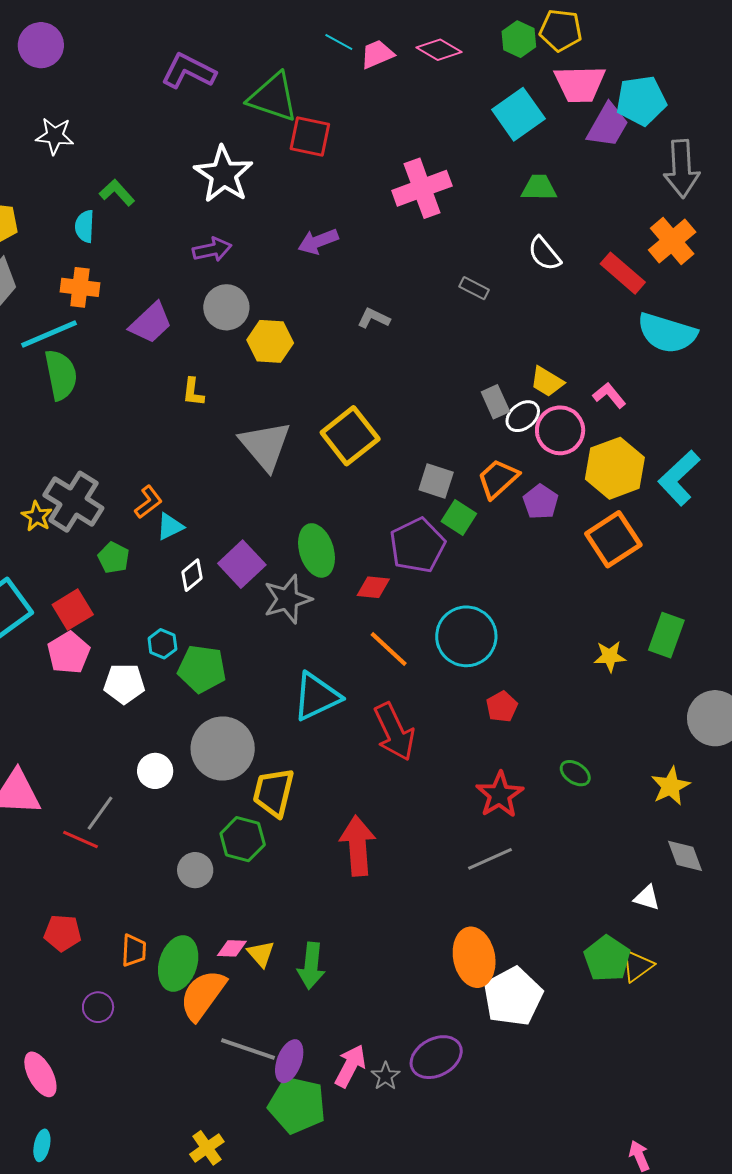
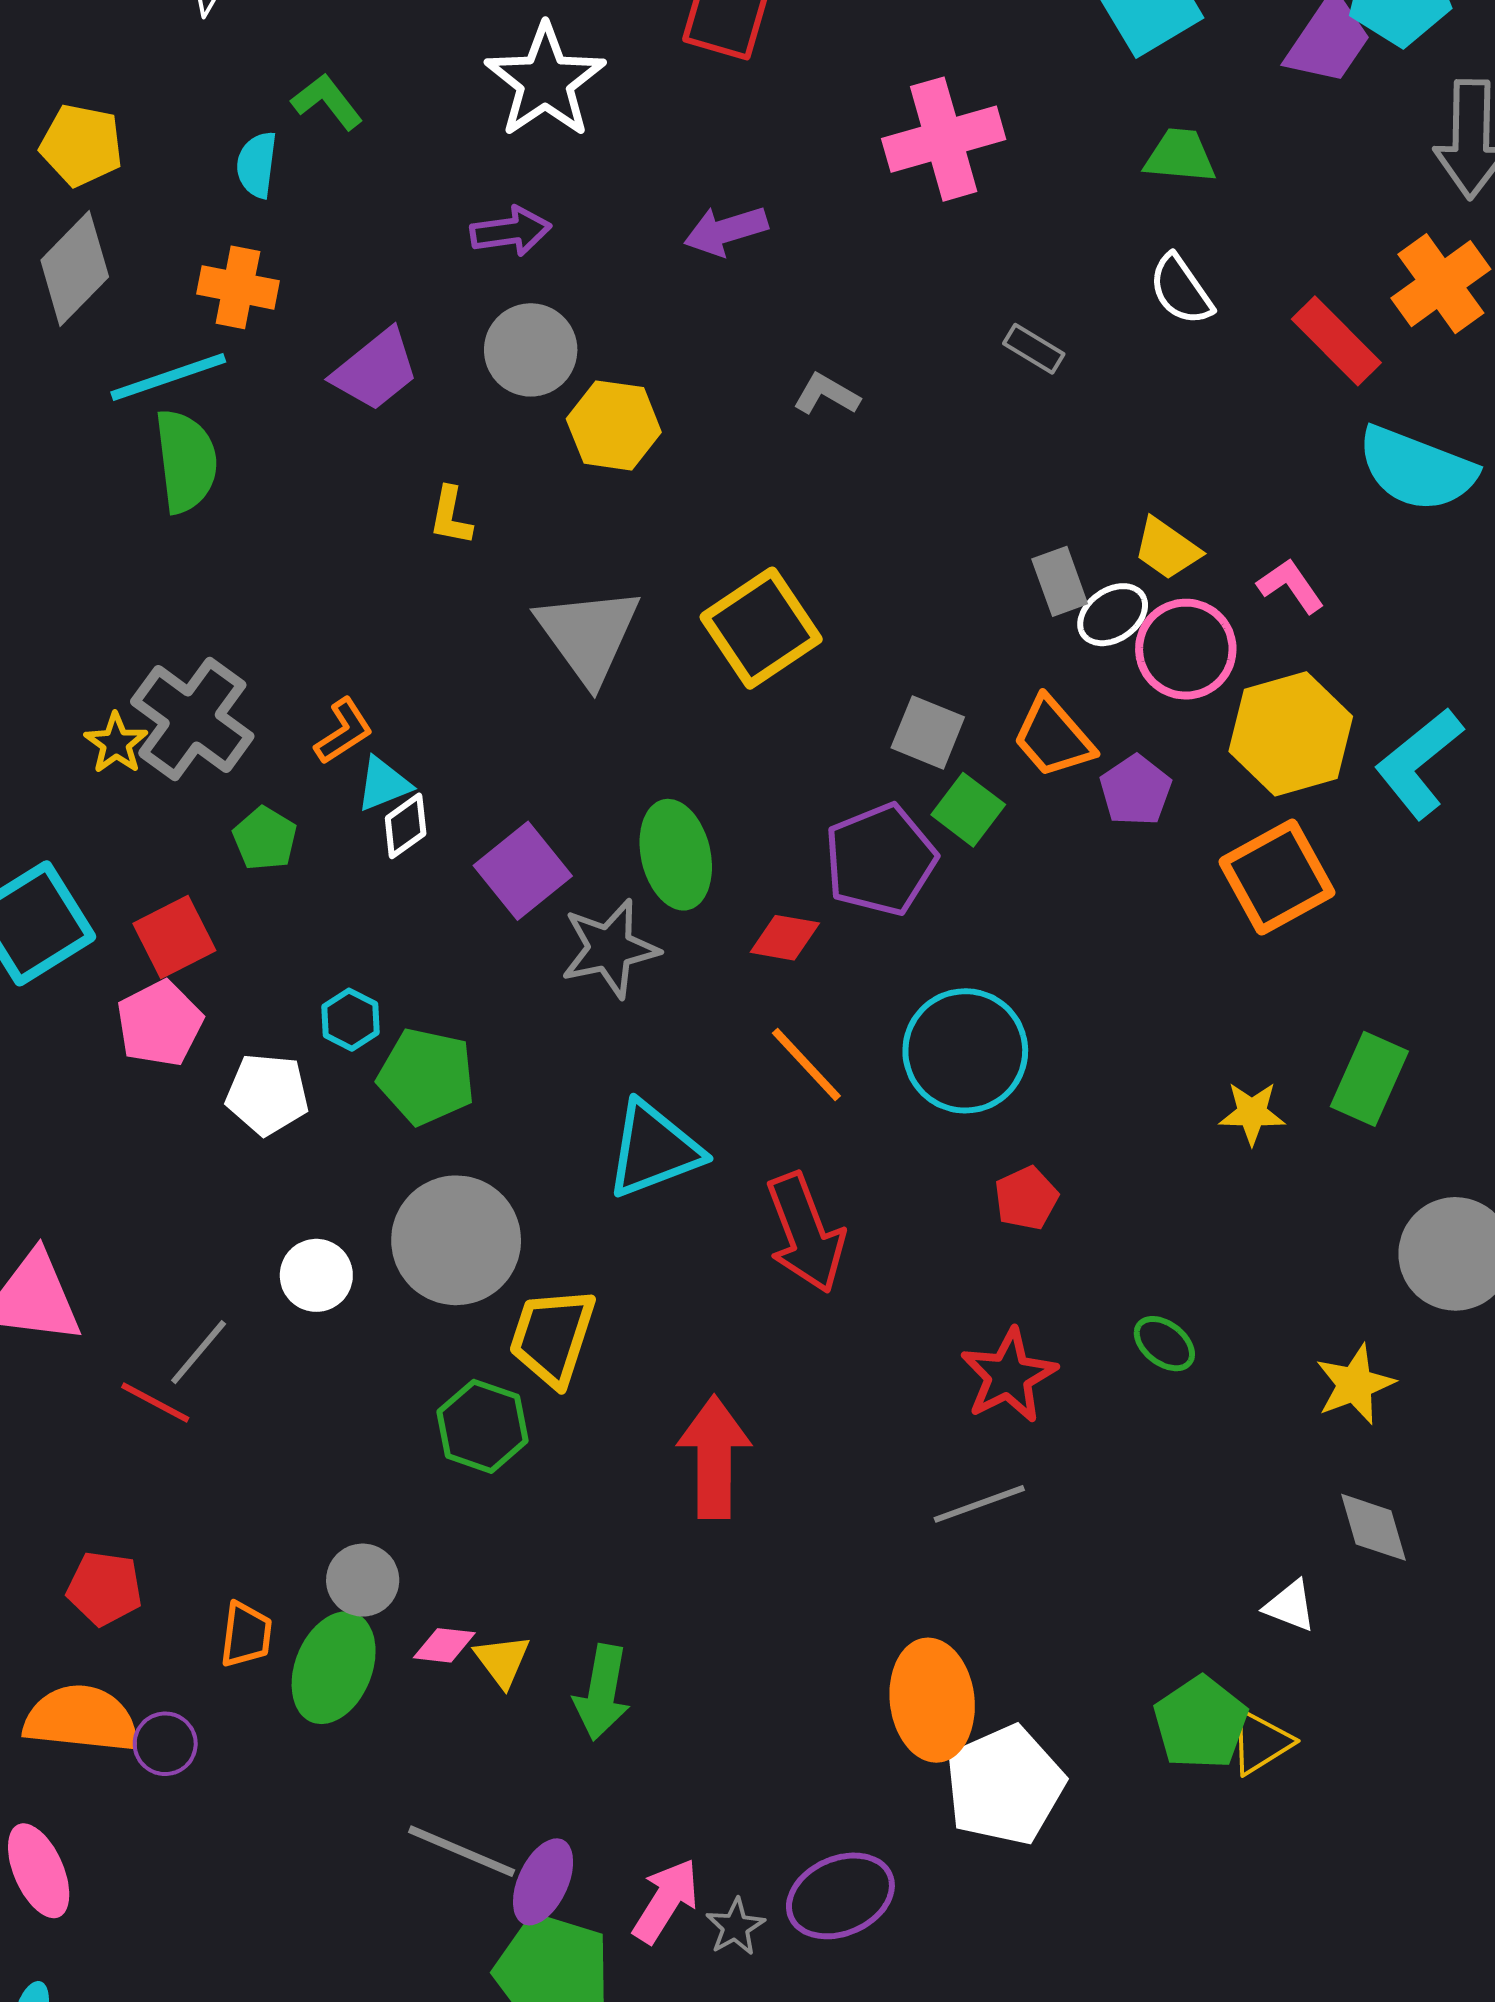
orange trapezoid: (498, 479) -> (1053, 737), turned -93
white diamond: (192, 575) -> (406, 826), moved
gray circle: (195, 870) -> (363, 1580), moved
orange semicircle: (203, 995) -> (81, 1719), moved, turned 56

